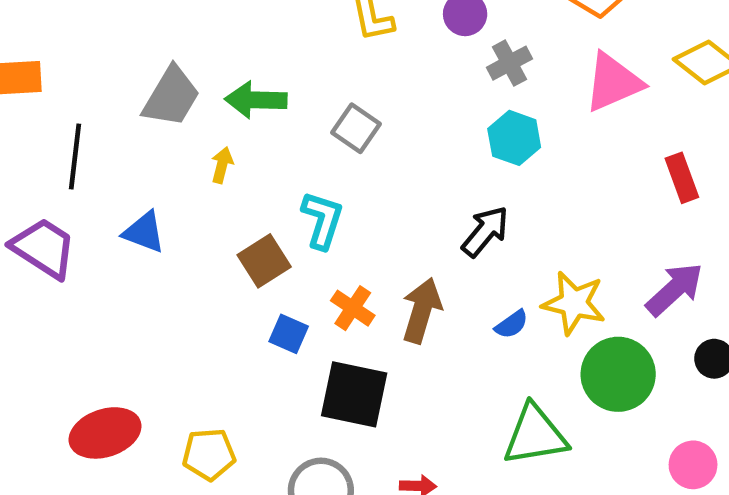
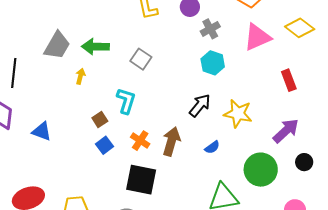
blue triangle: (144, 232) -> (42, 131), moved
brown square: (264, 261) -> (100, 120), size x0.7
yellow star: (574, 303) -> (238, 114), moved
blue square: (289, 334) -> (104, 145), moved, turned 30

